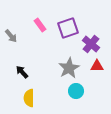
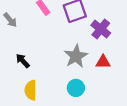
red triangle: (97, 66) -> (103, 62), moved
cyan circle: (76, 91) -> (76, 88), moved

